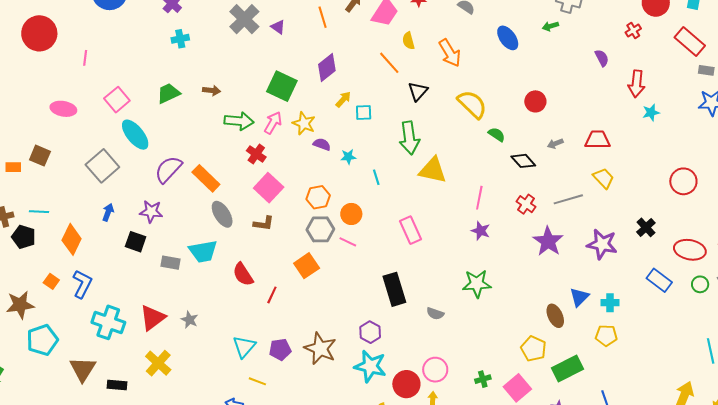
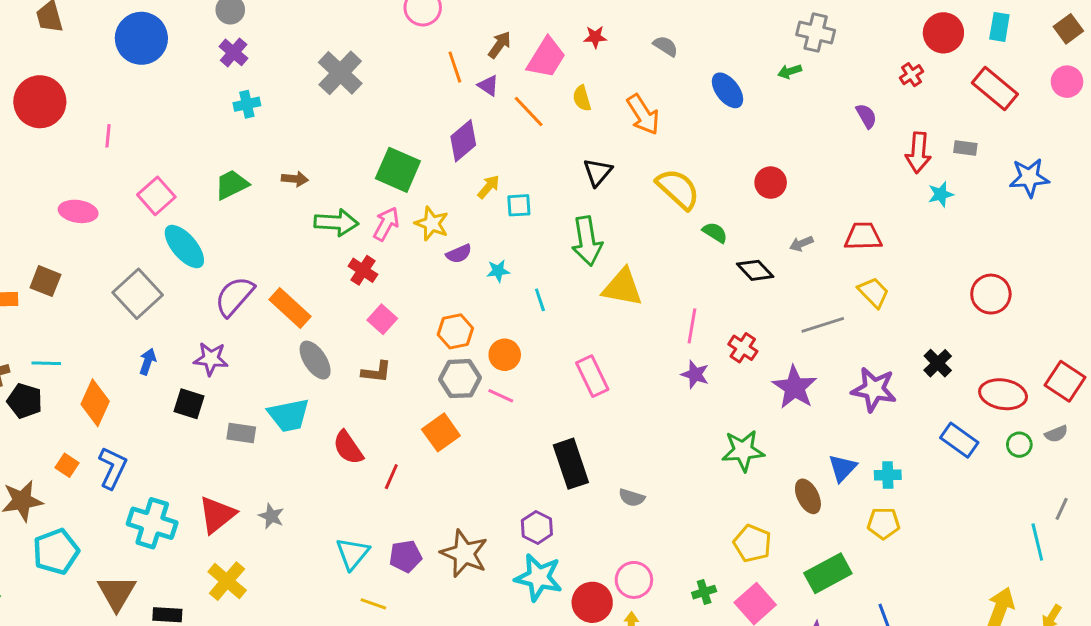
purple triangle: (278, 27) -> (488, 86), moved
orange line: (389, 63) -> (529, 112), moved
gray rectangle: (706, 70) -> (965, 148), moved
purple semicircle: (322, 144) -> (459, 254), turned 138
pink square: (269, 188) -> (382, 319), size x0.7
red cross: (526, 204) -> (743, 348), moved
green star: (477, 284) -> (743, 451), moved
yellow pentagon: (533, 349) -> (752, 543), moved

